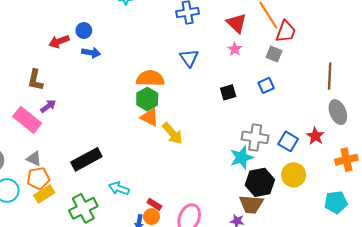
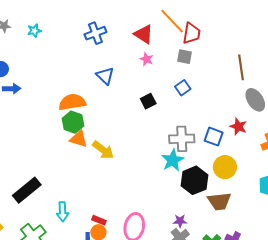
cyan arrow: (119, 188) -> (63, 212), turned -102
brown trapezoid: (251, 204) -> (219, 201), moved

